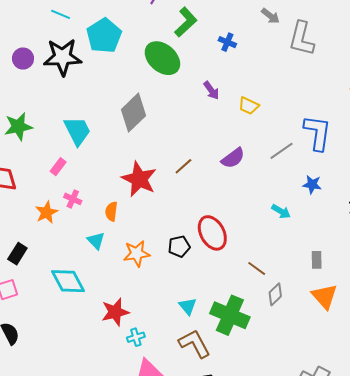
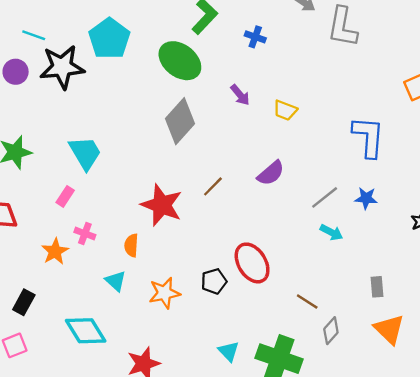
cyan line: (61, 14) -> (34, 35), moved
gray diamond: (133, 113) -> (180, 121), moved
gray line: (282, 151) -> (325, 197), moved

